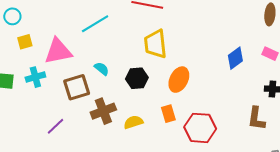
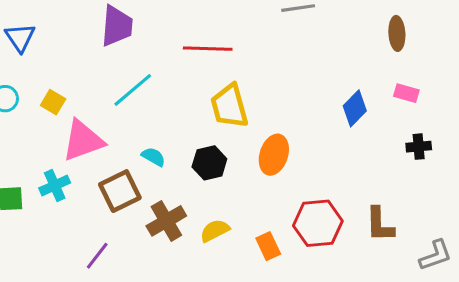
yellow square: (25, 42) -> (53, 102), moved, turned -35
orange rectangle: (168, 114) -> (268, 246), moved
brown L-shape: (256, 119) -> (380, 224), moved

